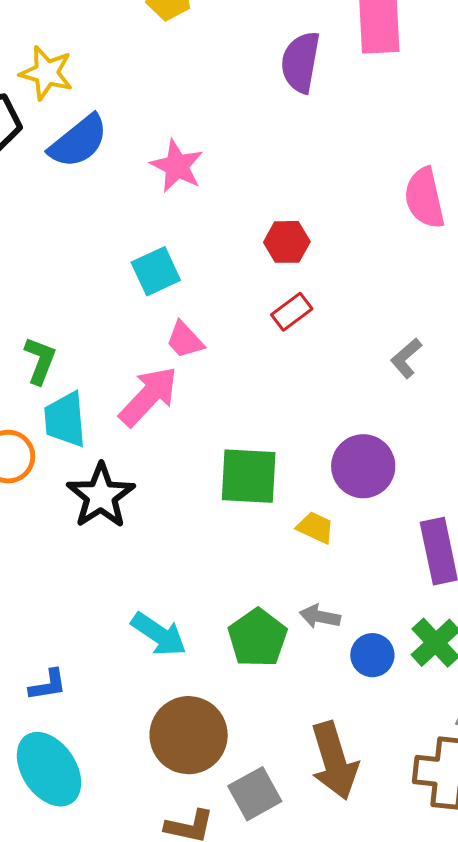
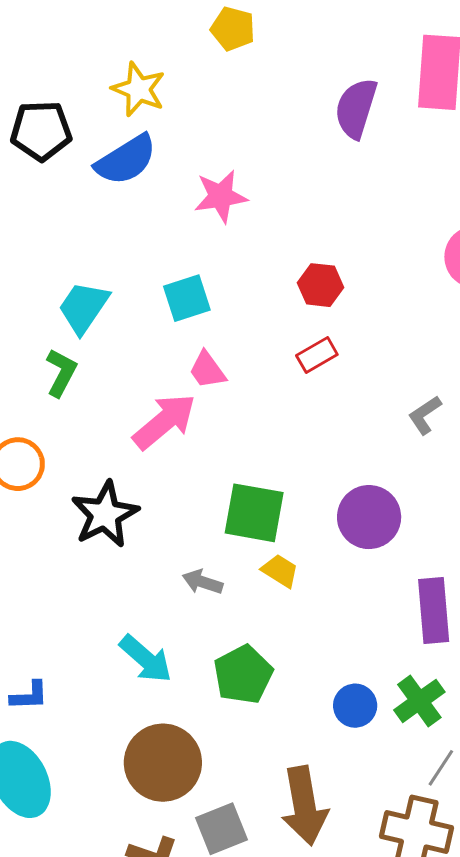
yellow star: (46, 73) -> (139, 89), moved
pink star: (177, 166) -> (221, 196), turned 30
cyan trapezoid: (65, 420) -> (84, 307), moved, turned 32
yellow trapezoid: (315, 528) -> (280, 571), moved
gray arrow: (320, 616) -> (203, 582), moved

